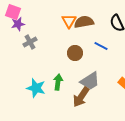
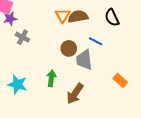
gray cross: (30, 42) -> (22, 37), turned -32
gray trapezoid: (90, 81) -> (84, 60), moved, turned 115
cyan star: (36, 88) -> (17, 84), moved

